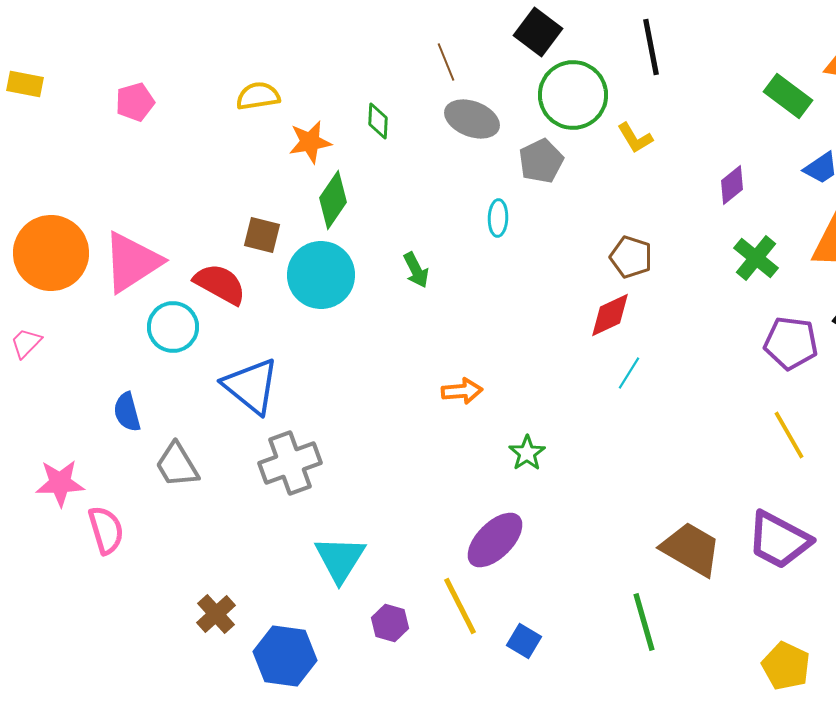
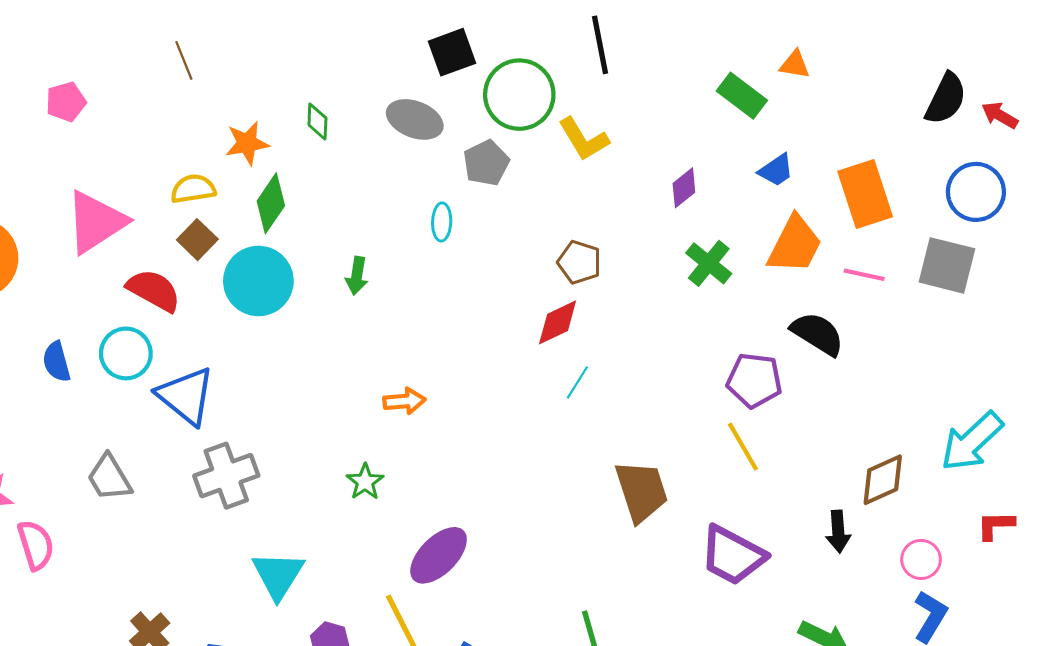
black square: (538, 32) -> (452, 52), moved, turned 33
brown line: (446, 62) -> (184, 60), moved
yellow semicircle: (258, 96) -> (193, 189), moved
yellow L-shape: (635, 138) -> (583, 139), size x1.4
brown square: (262, 235) -> (197, 240), turned 30
pink triangle: (132, 262) -> (96, 222), moved
green arrow: (416, 270) -> (357, 276), turned 36
cyan circle: (173, 327) -> (126, 353), moved
purple pentagon: (791, 343) -> (754, 380), moved
blue semicircle: (127, 412) -> (56, 362), moved
green star: (527, 453) -> (365, 482), moved
brown trapezoid: (691, 549) -> (641, 491), moved, turned 42

